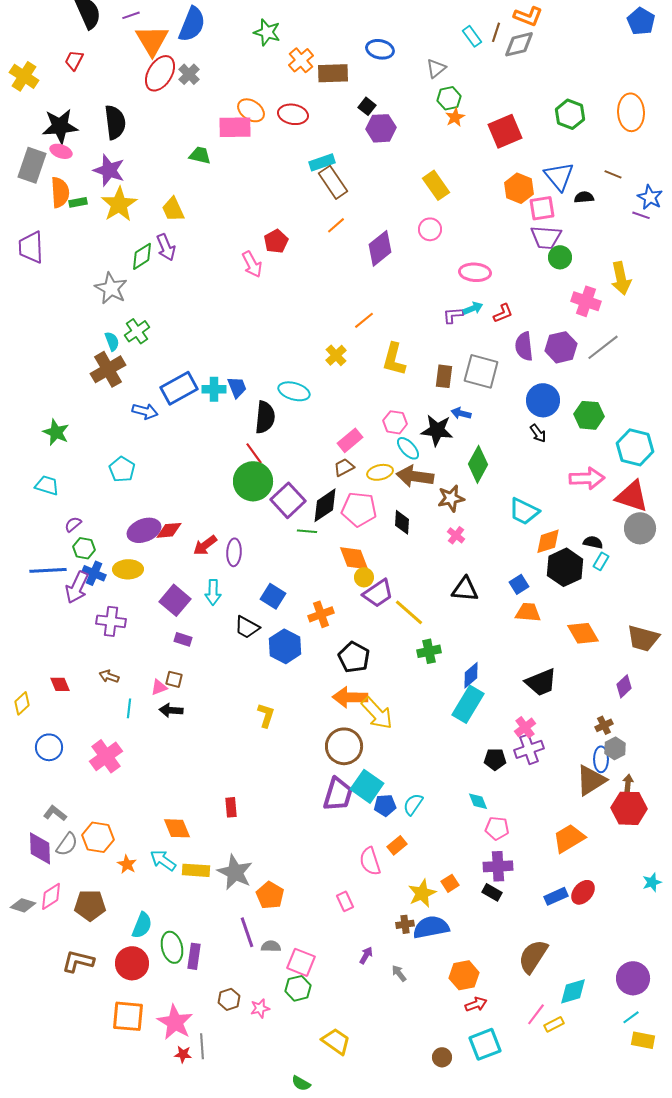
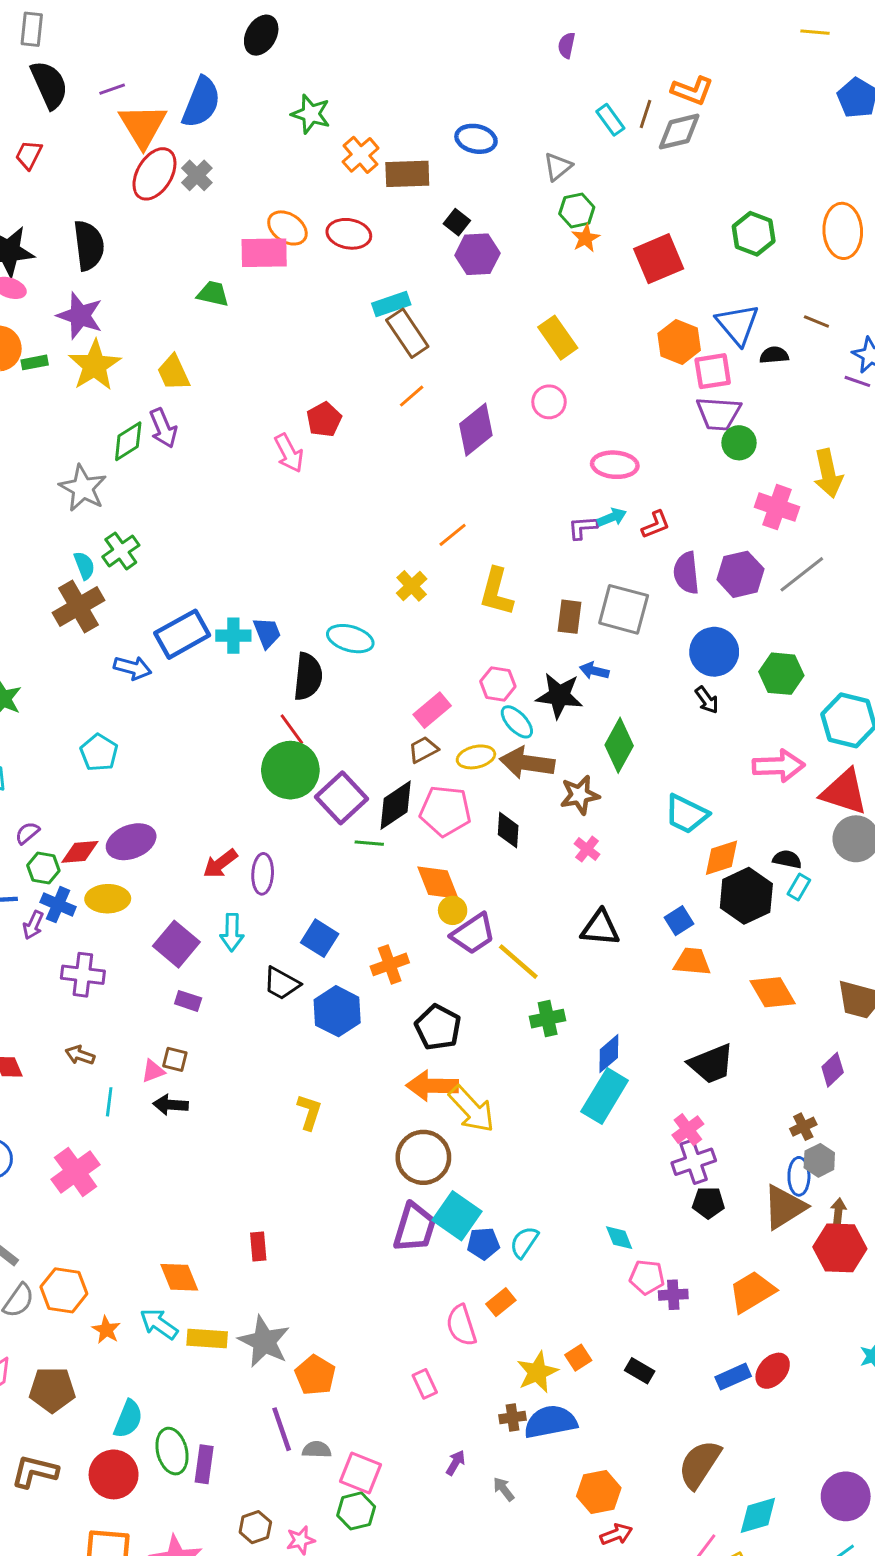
red diamond: (169, 530) -> (80, 852), moved
purple arrow: (77, 587) -> (33, 925), size x0.6
black pentagon: (495, 759) -> (708, 1203), moved
purple cross: (498, 866) -> (673, 1295), moved, size x0.7

